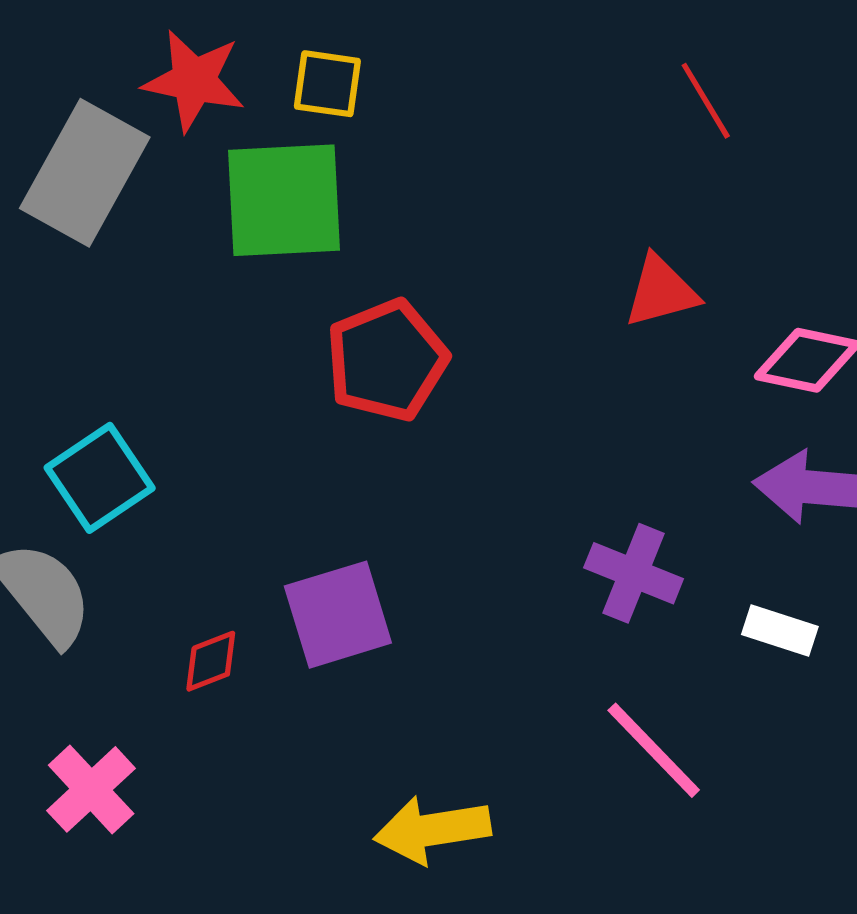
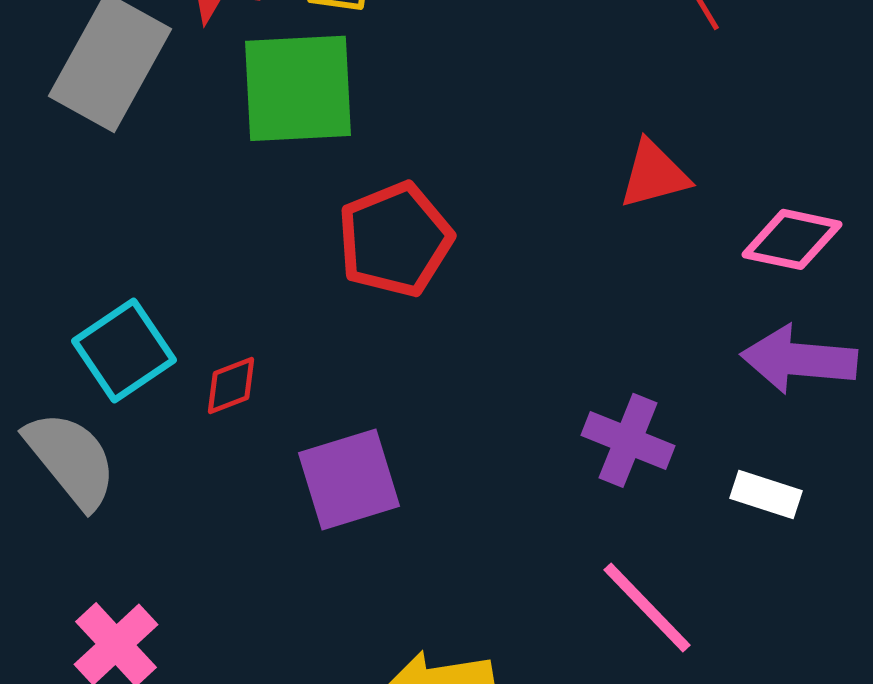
red diamond: (211, 661) -> (231, 385), moved

